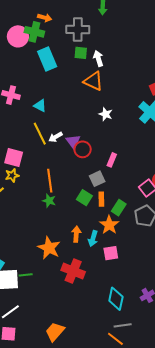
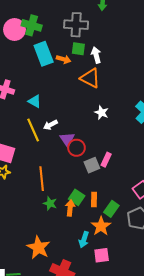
orange arrow: (45, 18) -> (64, 59), moved
white arrow: (55, 137) -> (50, 125), moved
gray square: (97, 179) -> (92, 165), moved
green star: (49, 201) -> (50, 203), moved
orange arrow: (76, 234) -> (70, 208), moved

